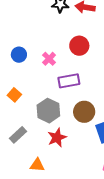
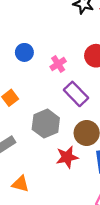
purple rectangle: (69, 81) -> (76, 94), turned 45
red star: (57, 138) -> (67, 157), moved

